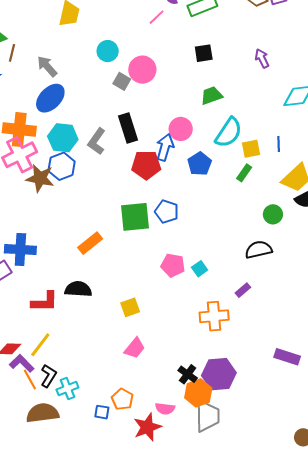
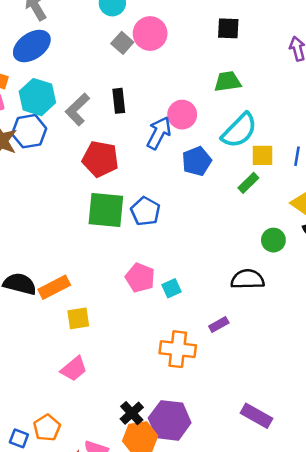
black rectangle: (128, 128) -> (119, 101), size x0.7
red pentagon: (146, 165) -> (100, 159), moved
orange rectangle: (90, 243) -> (54, 287), moved

